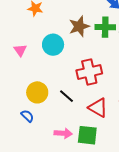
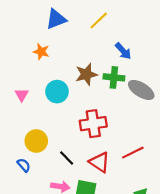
black line: (66, 96) -> (67, 158), moved

